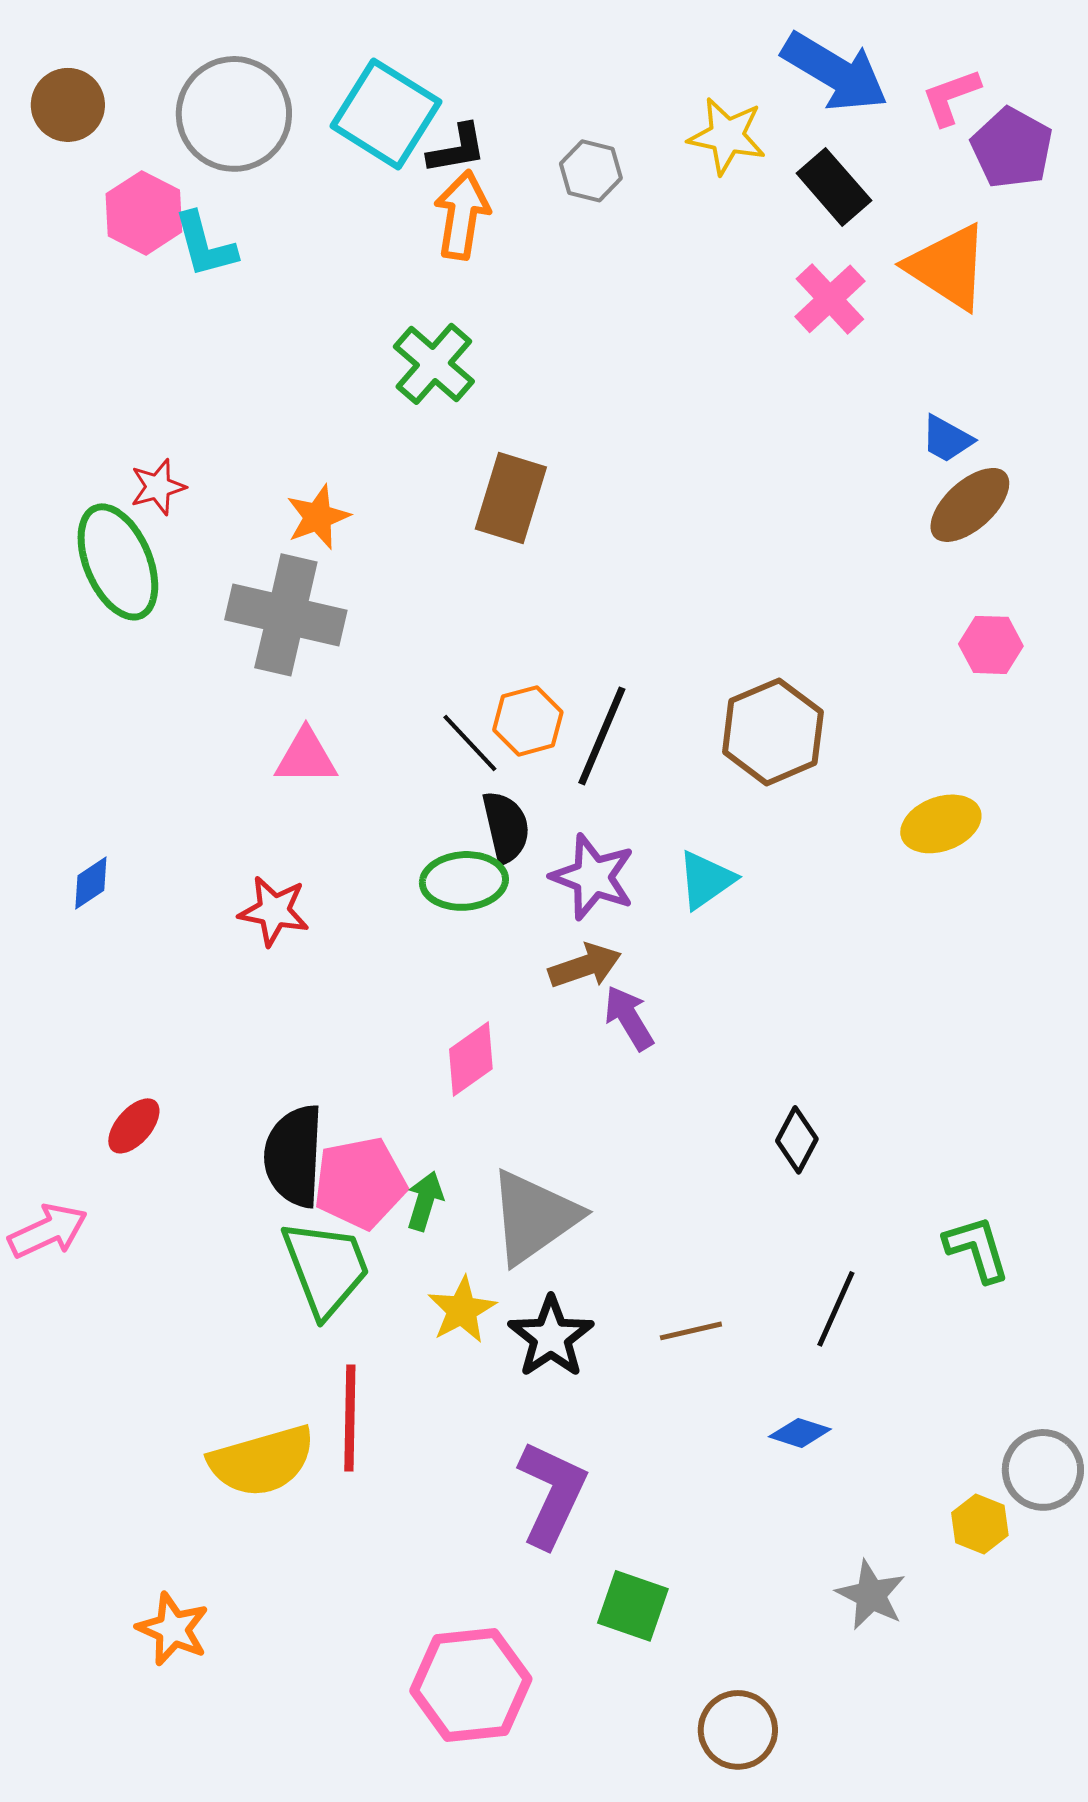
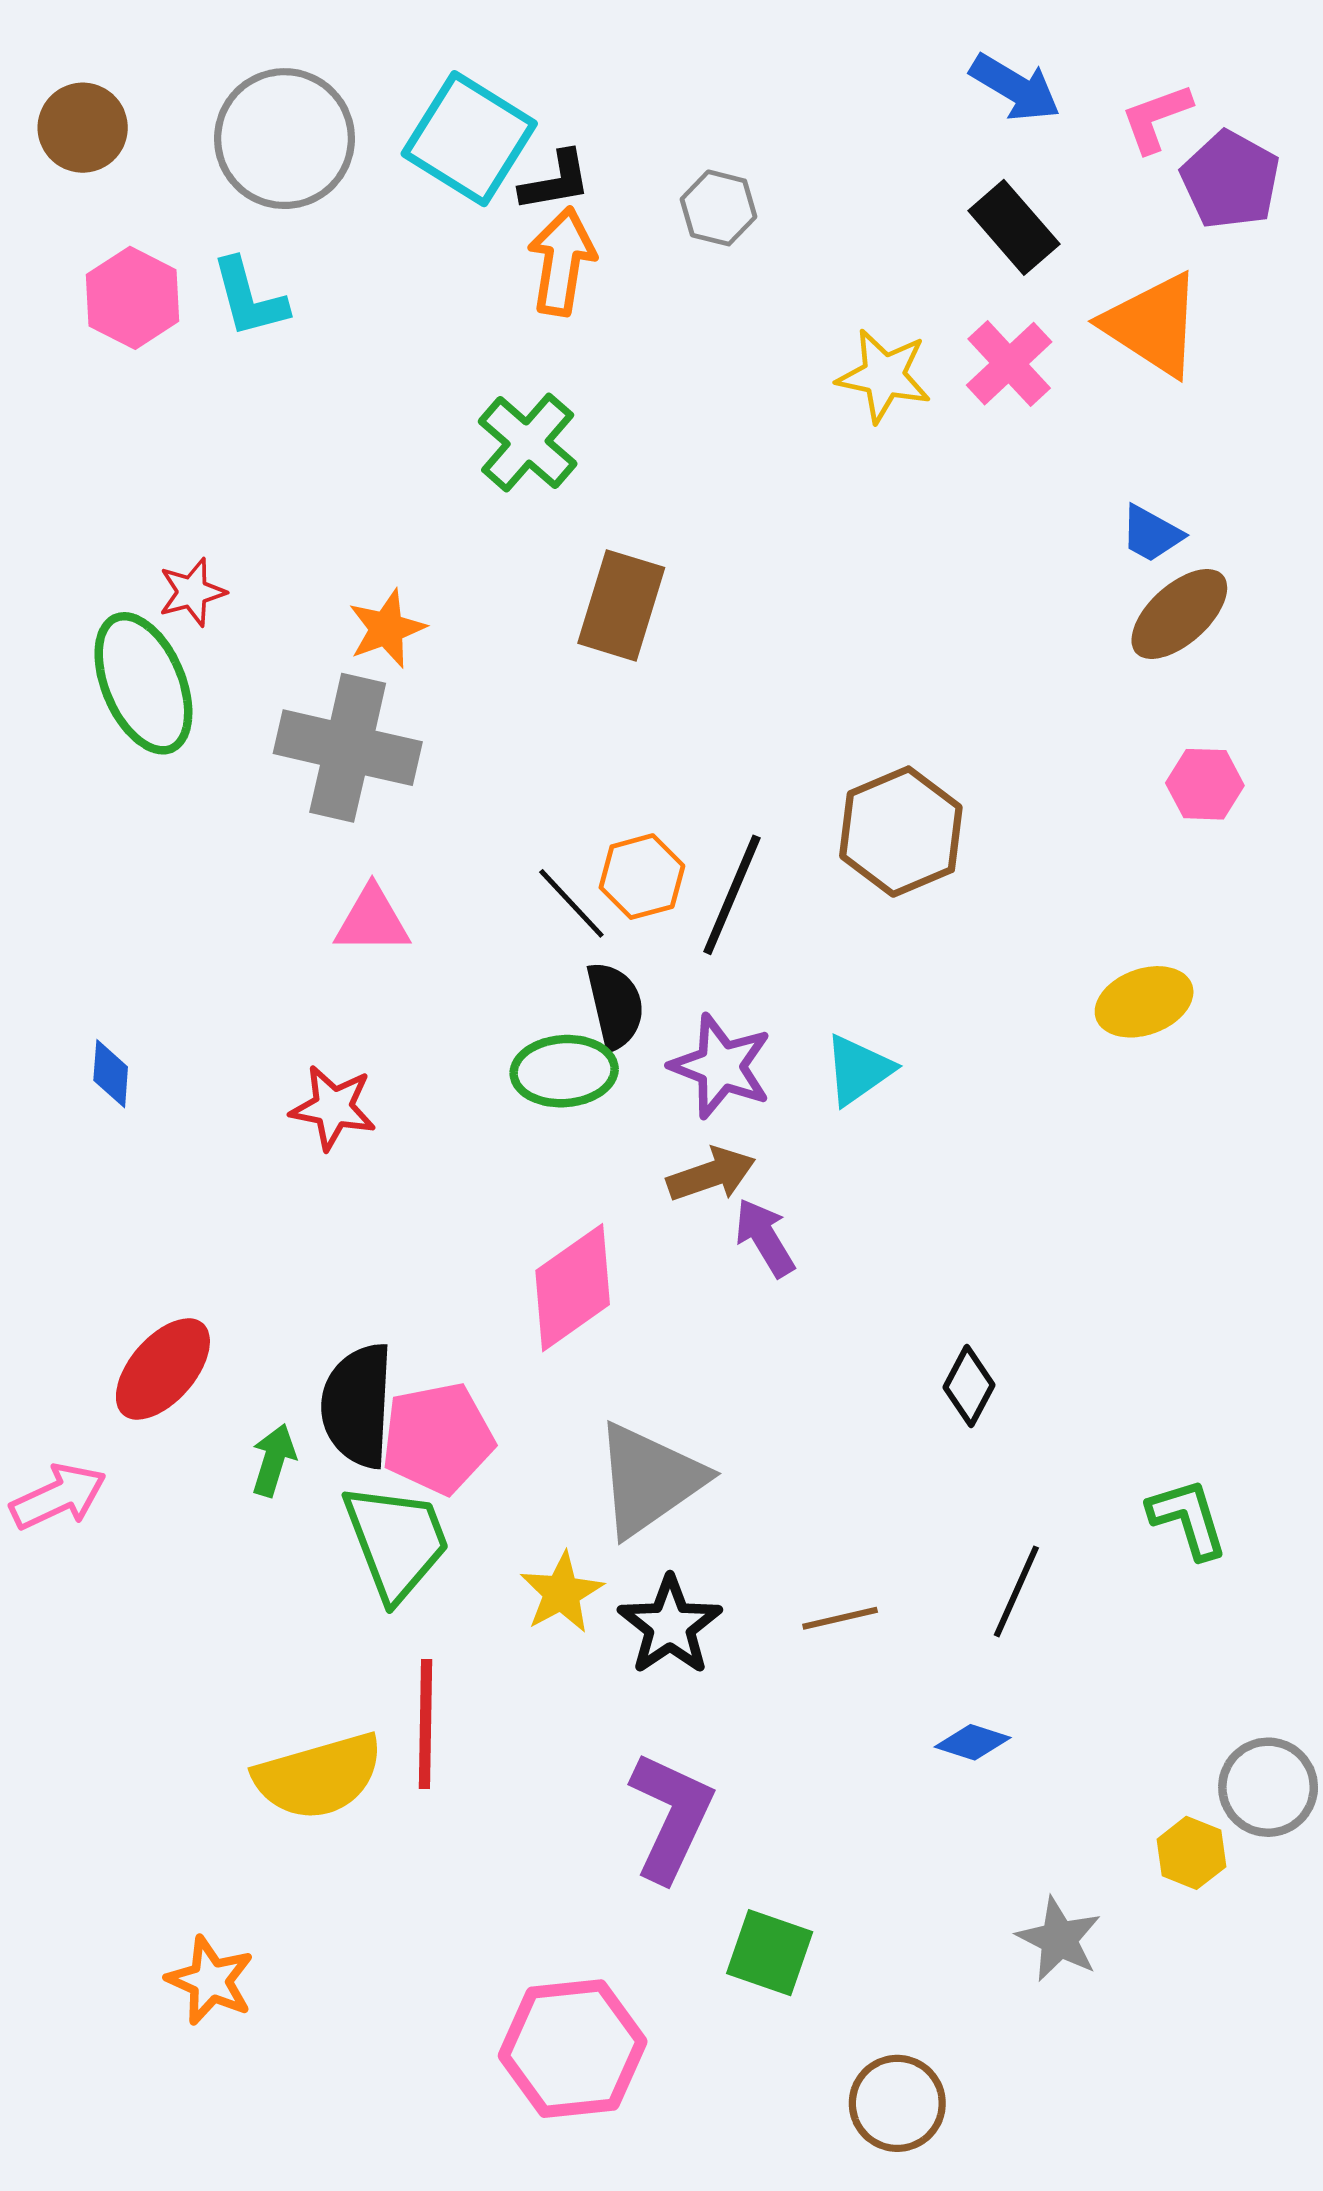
blue arrow: (835, 72) -> (1015, 88), size x0.7
yellow star: (727, 136) -> (884, 376), moved
pink hexagon: (144, 213) -> (133, 298), moved
brown hexagon: (773, 732) -> (901, 832), moved
blue diamond: (91, 883) -> (111, 1074), turned -52
pink diamond: (471, 1059) -> (573, 1288), size x1.4
red ellipse: (134, 1126) -> (163, 1369), size x1.5
green arrow: (425, 1201) -> (274, 1460), moved

